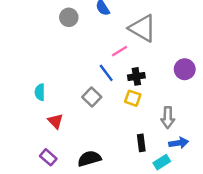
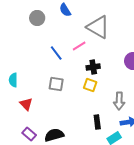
blue line: (106, 73) -> (56, 53), moved
gray square: (92, 97) -> (56, 84), turned -35
purple rectangle: (48, 157) -> (29, 134), moved

